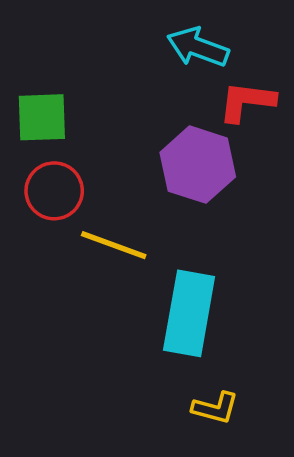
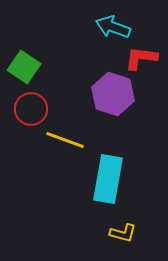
green square: (42, 117) -> (24, 67), turned 36

